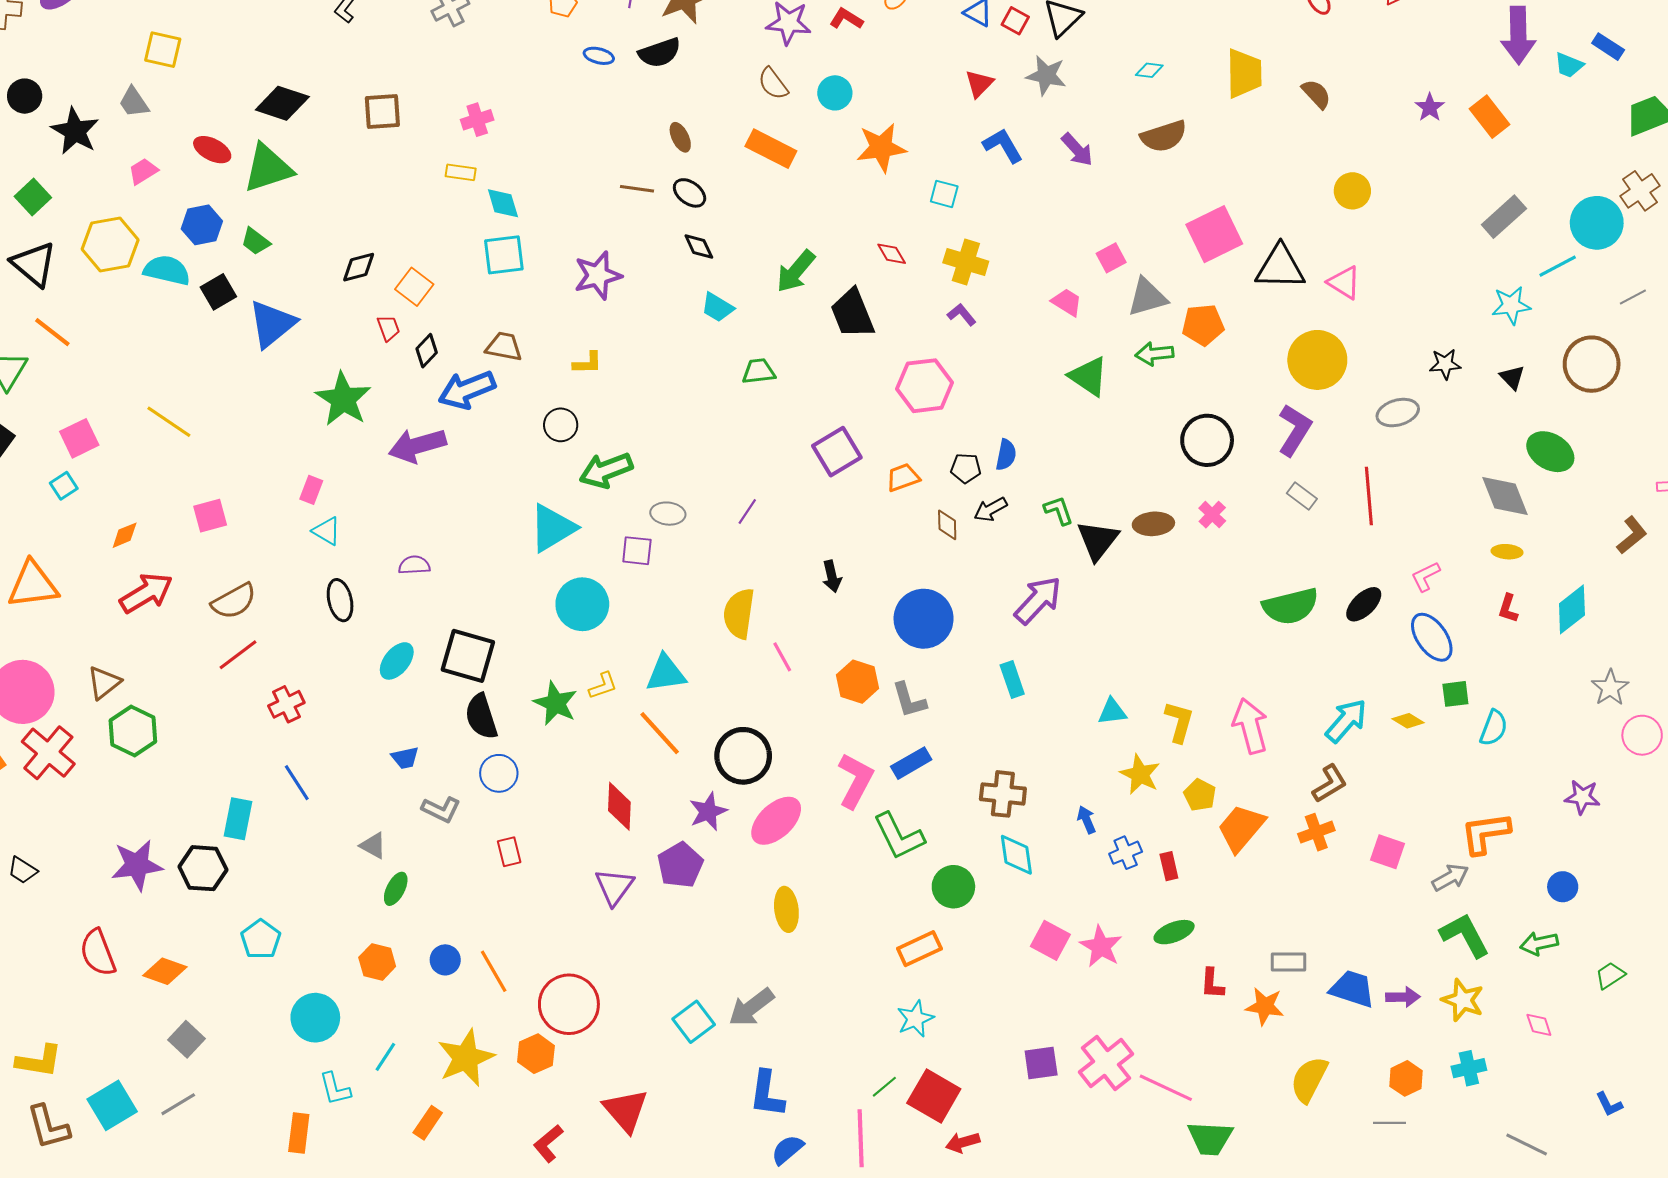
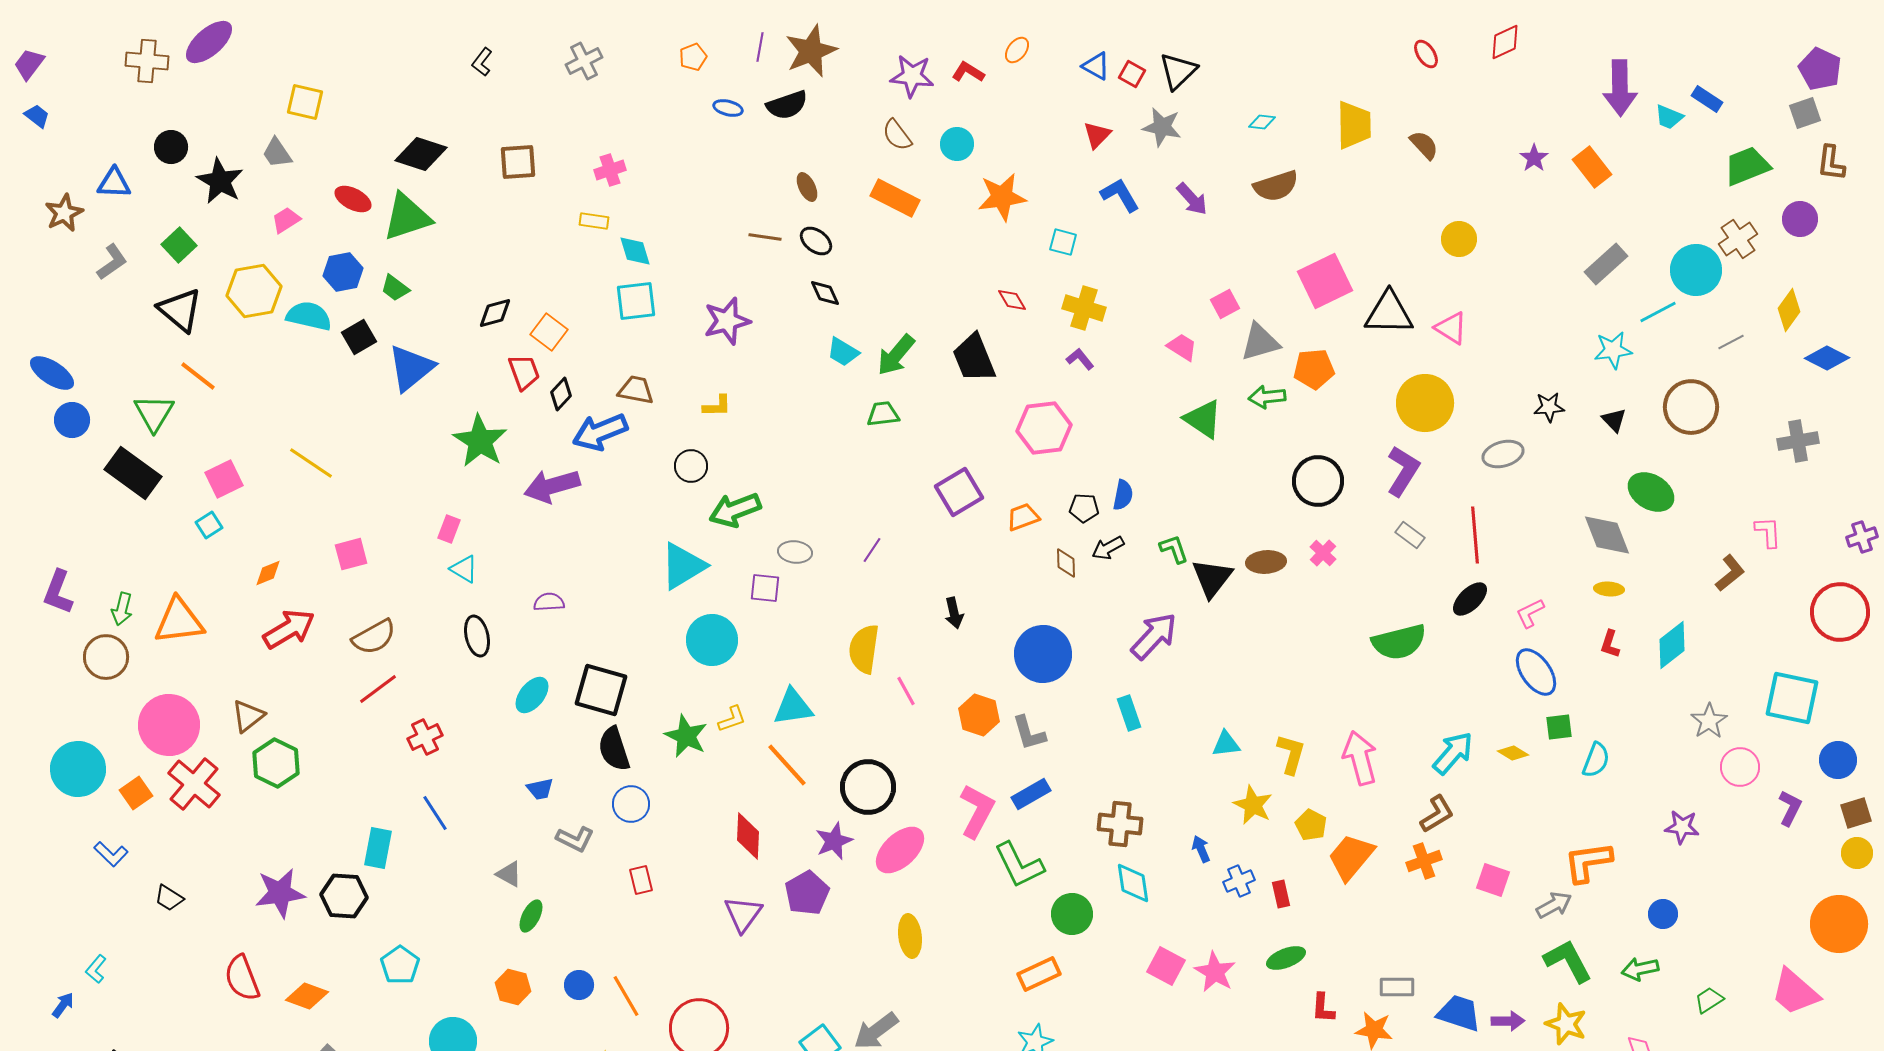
green arrow: (796, 271) -> (896, 355), moved
red trapezoid: (388, 328) -> (524, 372), size x1.4
black ellipse: (1364, 604) -> (1470, 599), moved

